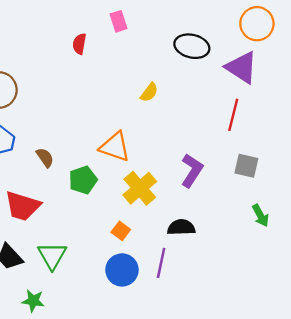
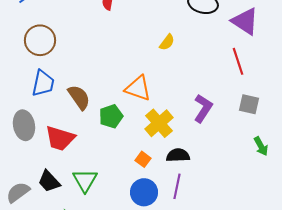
red line: (233, 115) -> (238, 61), turned -32
brown semicircle: (45, 157) -> (79, 97), size x1.5
black semicircle: (181, 227) -> (178, 155), moved

